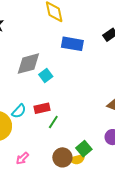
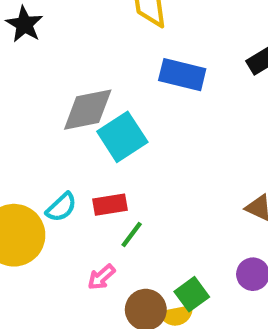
cyan square: (46, 75) -> (122, 137), size x1.6
pink arrow: (22, 158) -> (101, 277), moved

